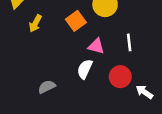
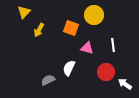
orange square: (76, 21) -> (71, 28), turned -35
white semicircle: (85, 69) -> (69, 68), moved

